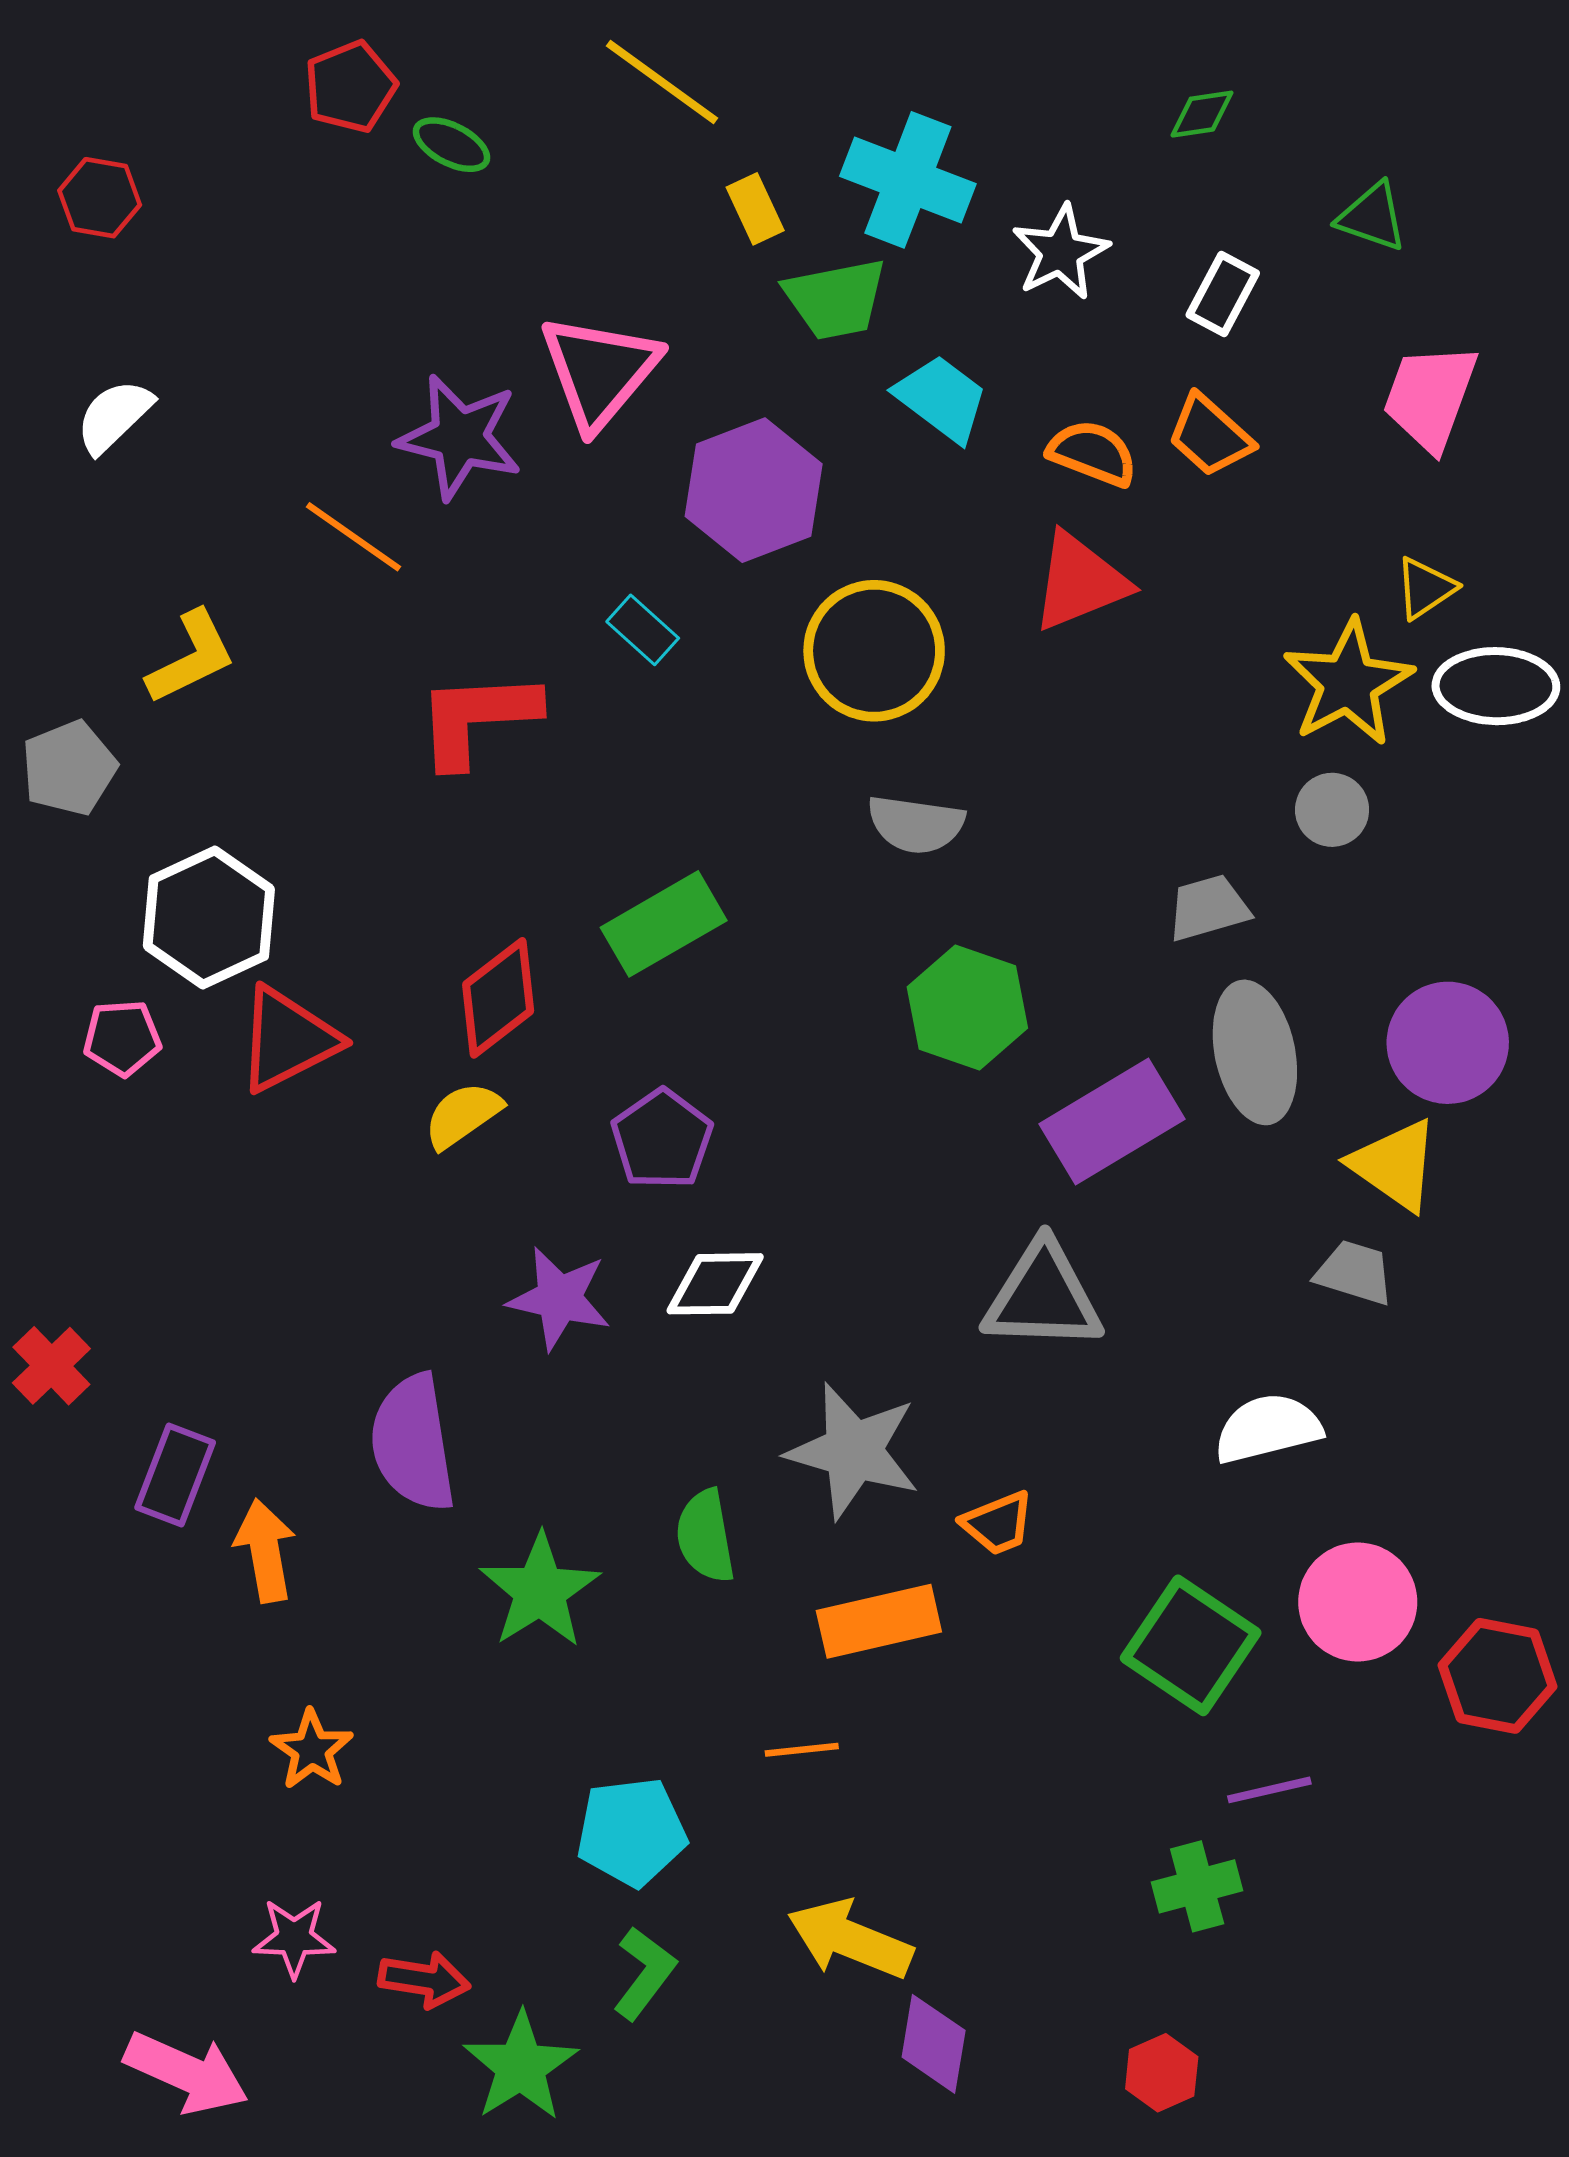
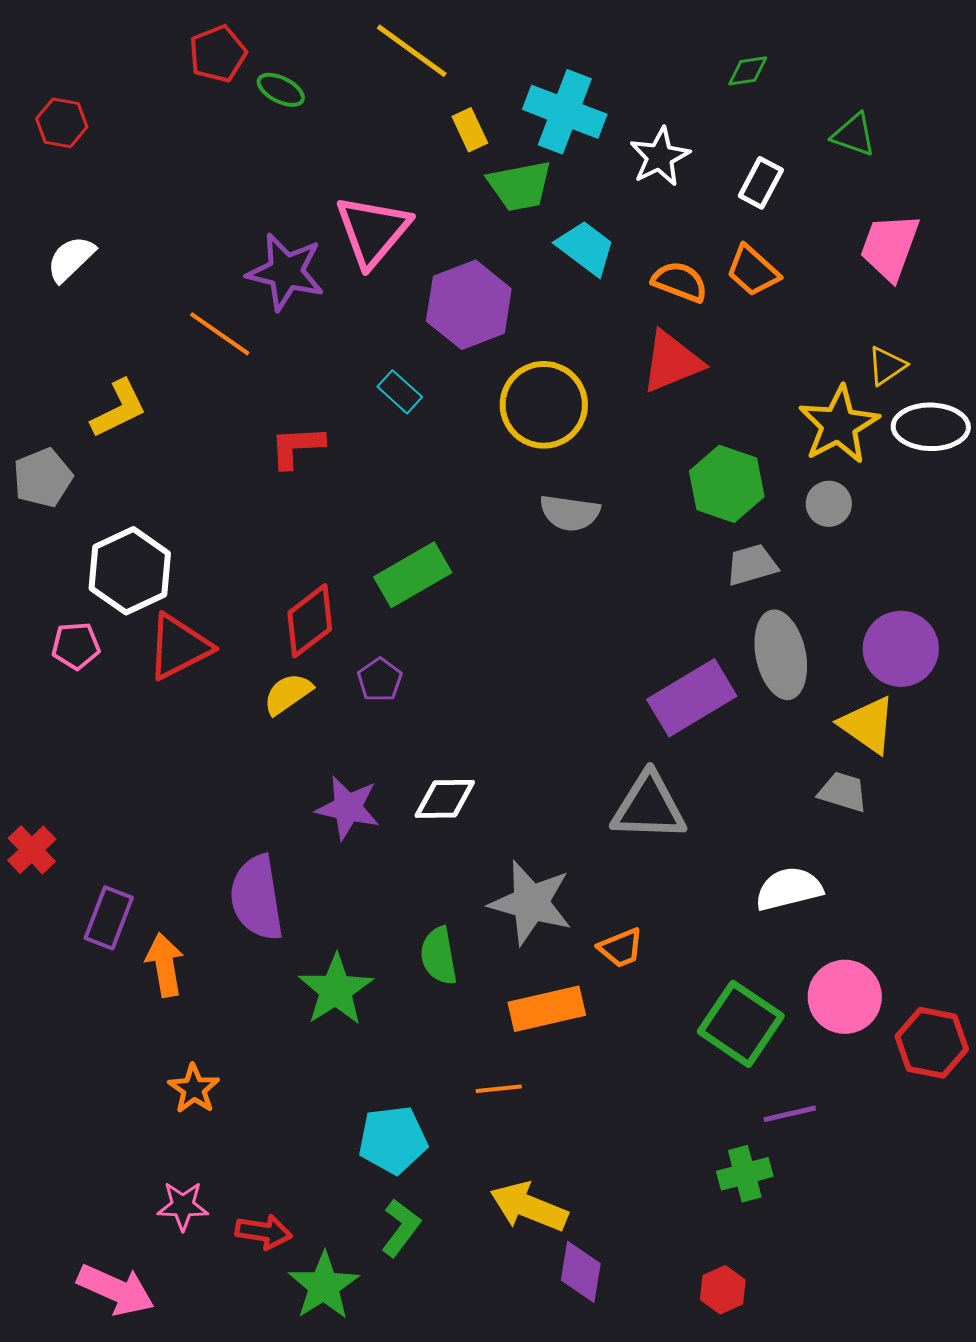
red L-shape: (477, 718) -> (297, 447), size x0.7
green hexagon: (967, 1007) -> (727, 484), moved
purple pentagon: (662, 1139) -> (380, 680), moved, size x0.7

